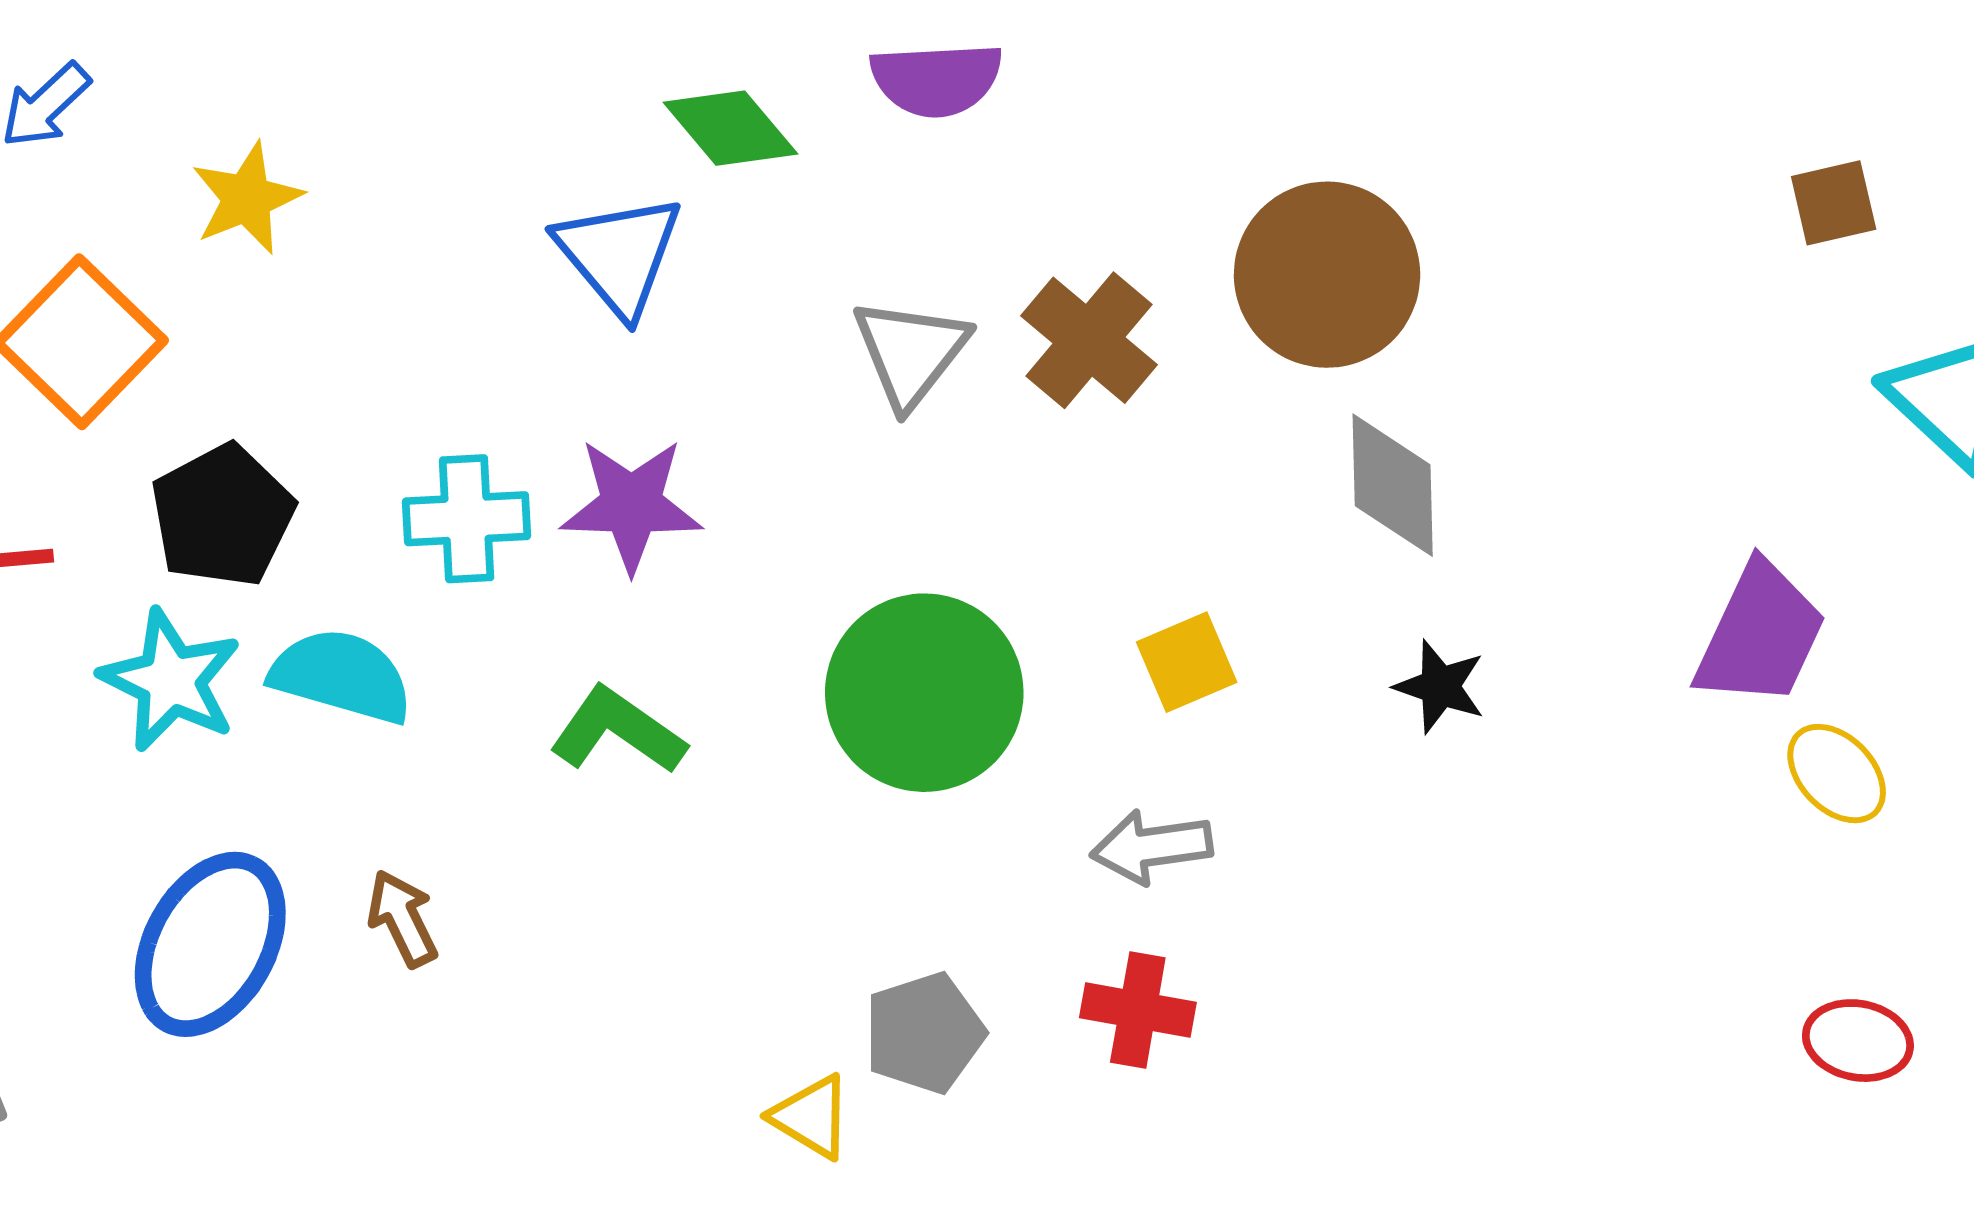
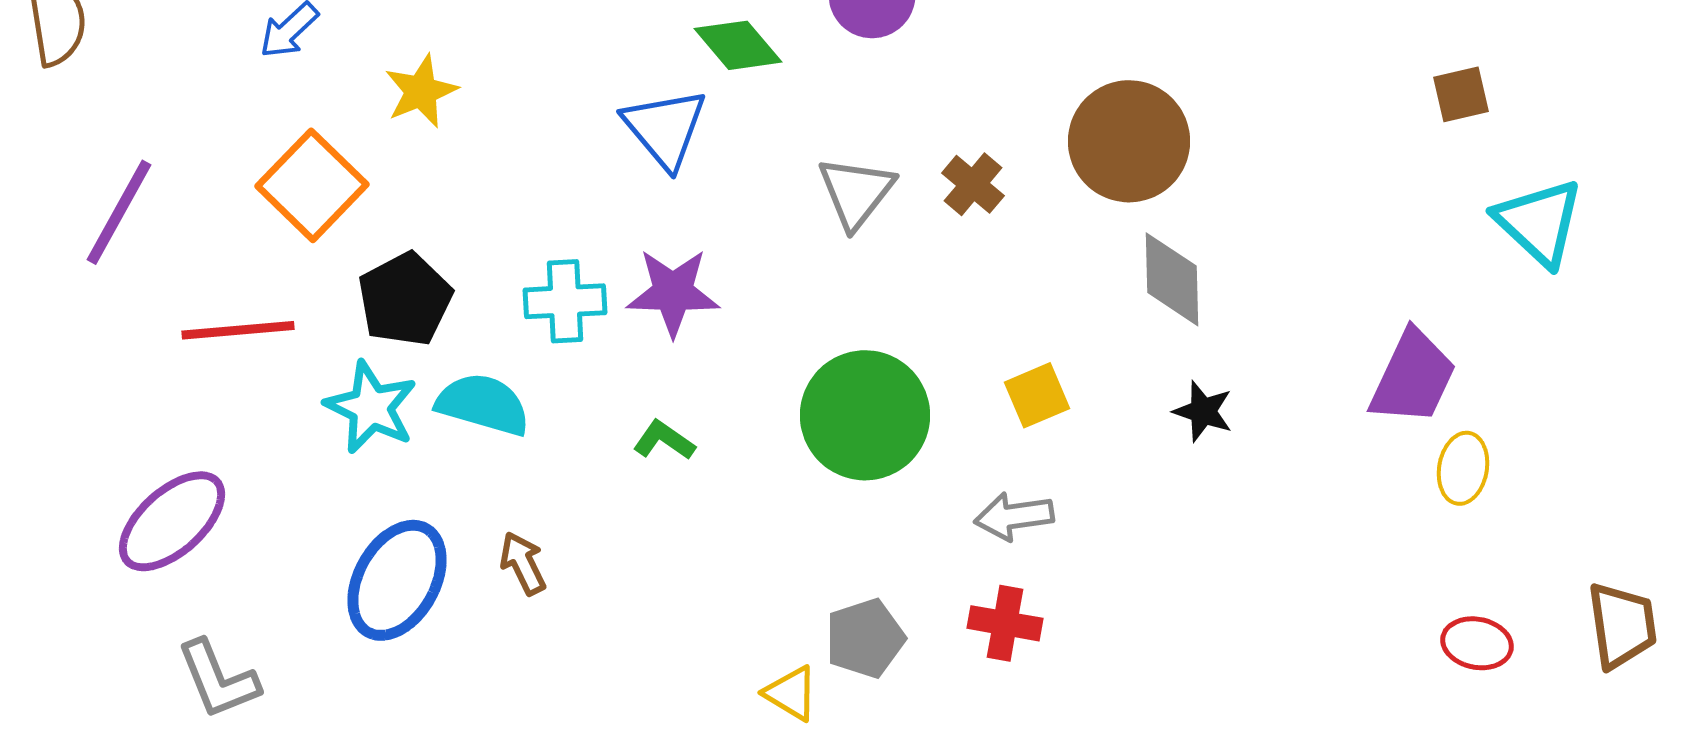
brown cross: (1089, 340) -> (973, 184), size x0.7
green L-shape: (618, 731) -> (664, 440), size x0.7
yellow ellipse: (1837, 774) -> (1463, 468), turned 54

